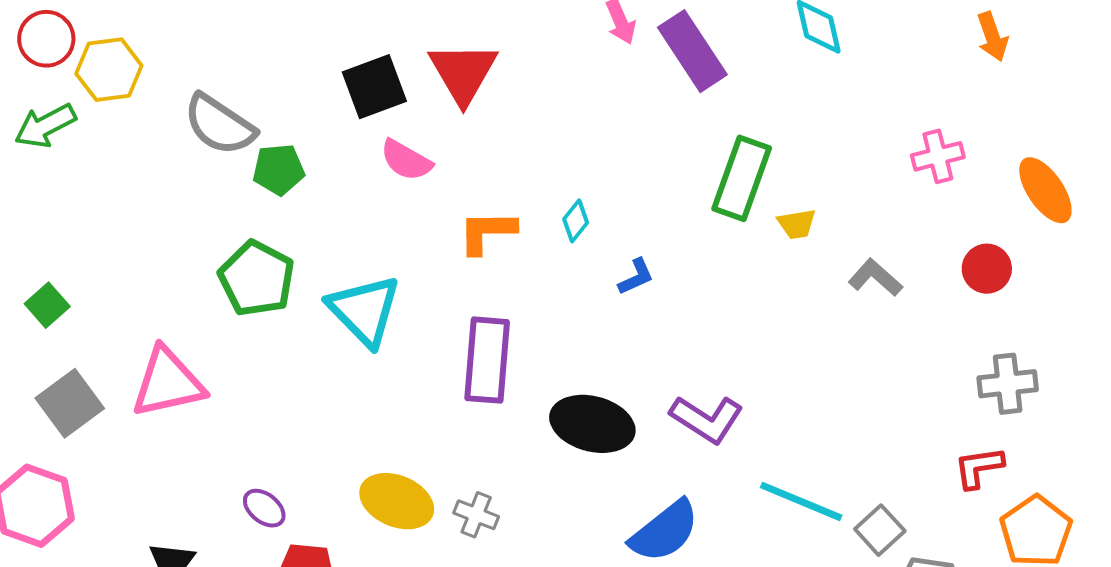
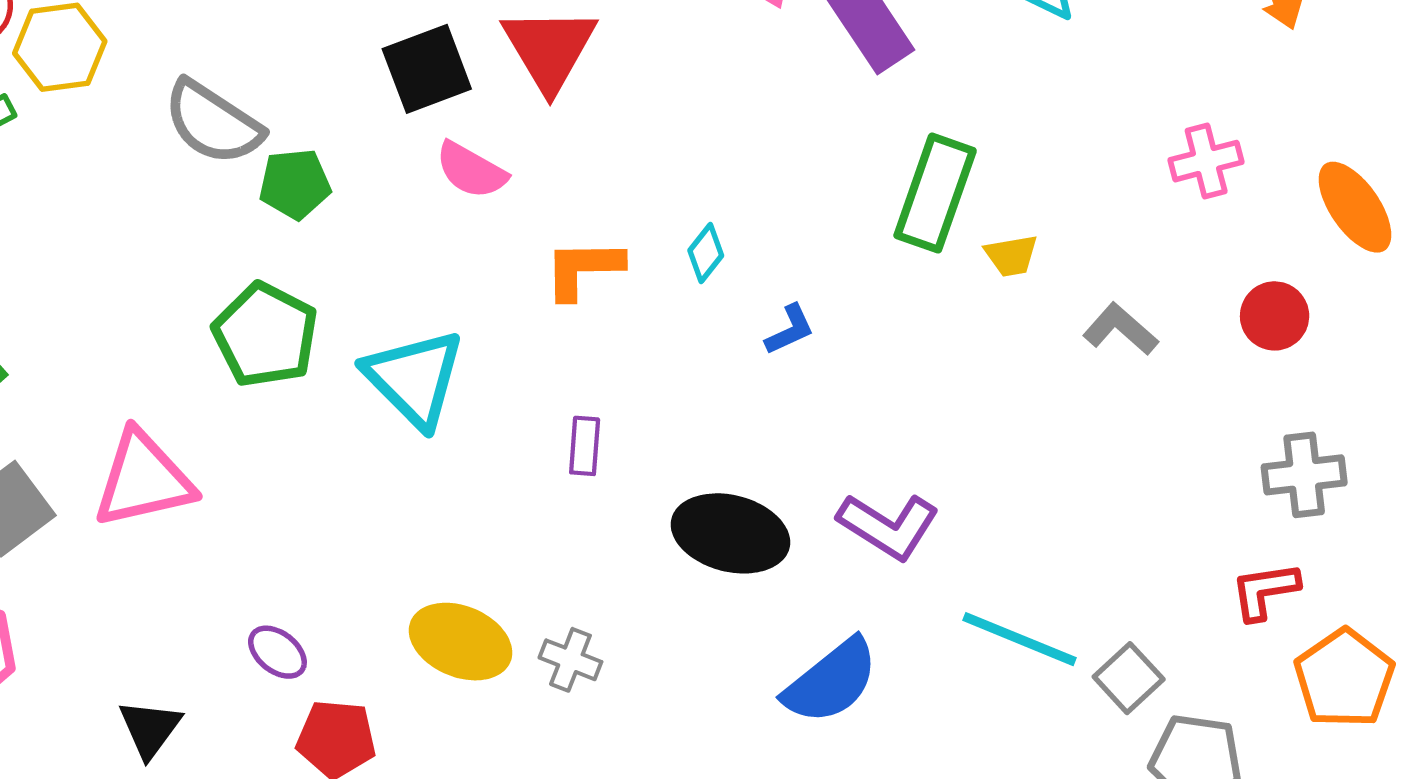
purple rectangle: (487, 360) -> (585, 446), size x0.5

